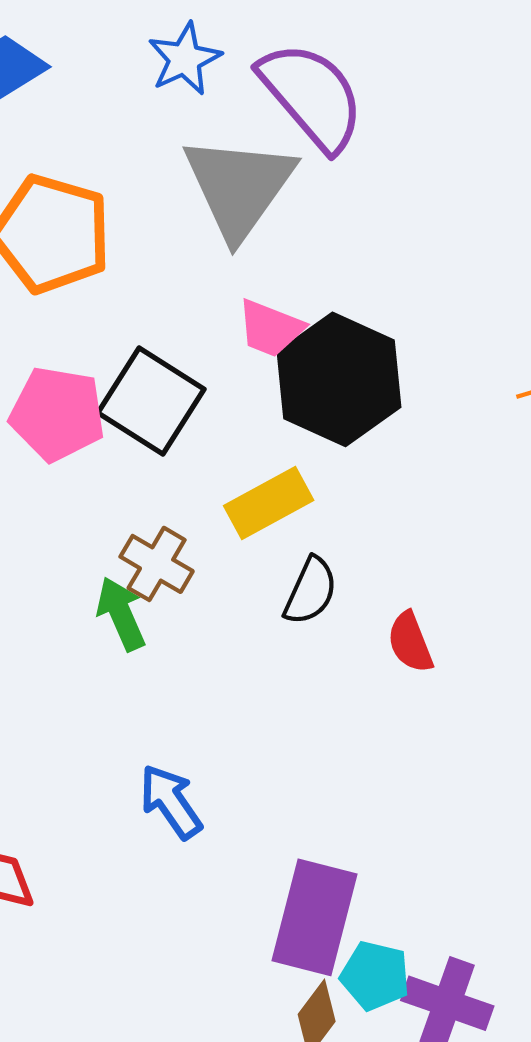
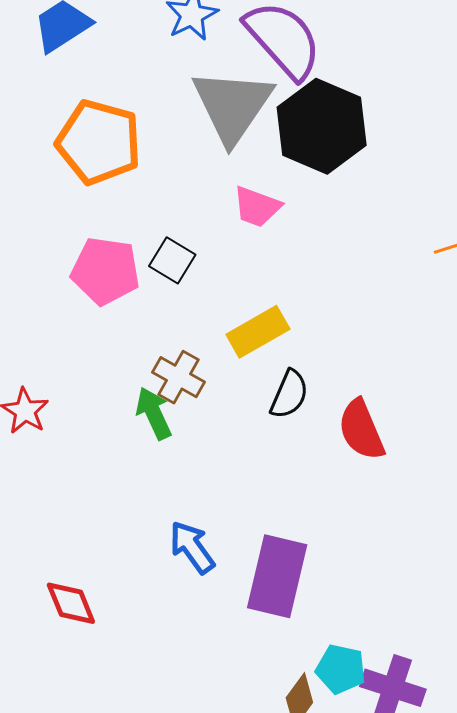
black hexagon: (339, 379) -> (322, 126), moved
black square: (151, 401) -> (172, 260), size x0.6
red semicircle: (410, 642) -> (361, 430), size x1.4
purple rectangle: (315, 917) -> (277, 576), moved

